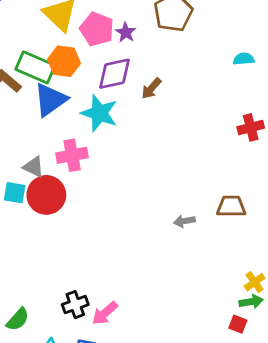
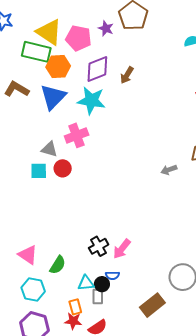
purple star: (126, 32) -> (106, 28), moved
green rectangle: (35, 67) -> (36, 52), moved
red circle: (46, 195) -> (63, 168), size x0.6

